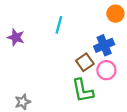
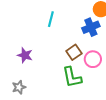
purple star: (16, 37) -> (25, 55), moved
blue cross: (104, 45) -> (91, 27), moved

